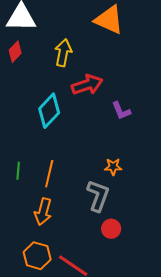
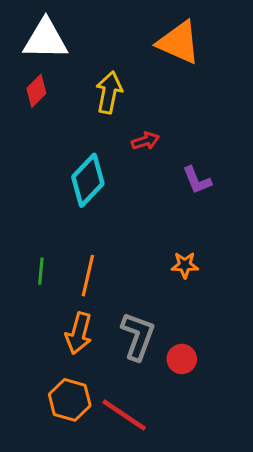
red arrow: (87, 85) -> (145, 141), size x0.6
gray L-shape: (98, 196) -> (138, 336), moved

